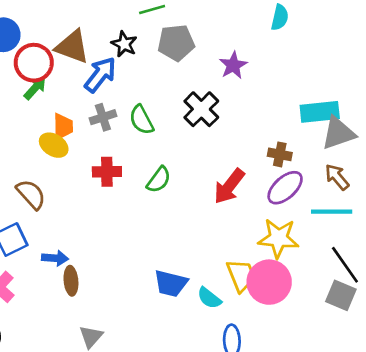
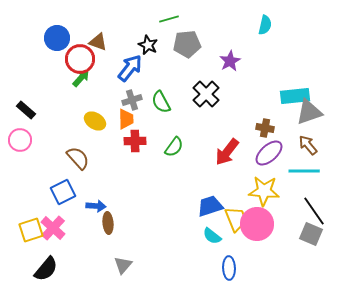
brown triangle: (72, 47) -> (98, 42), moved, size x0.7
orange trapezoid: (63, 126) -> (126, 119), moved
blue trapezoid: (171, 283) -> (210, 206), moved, turned 148

